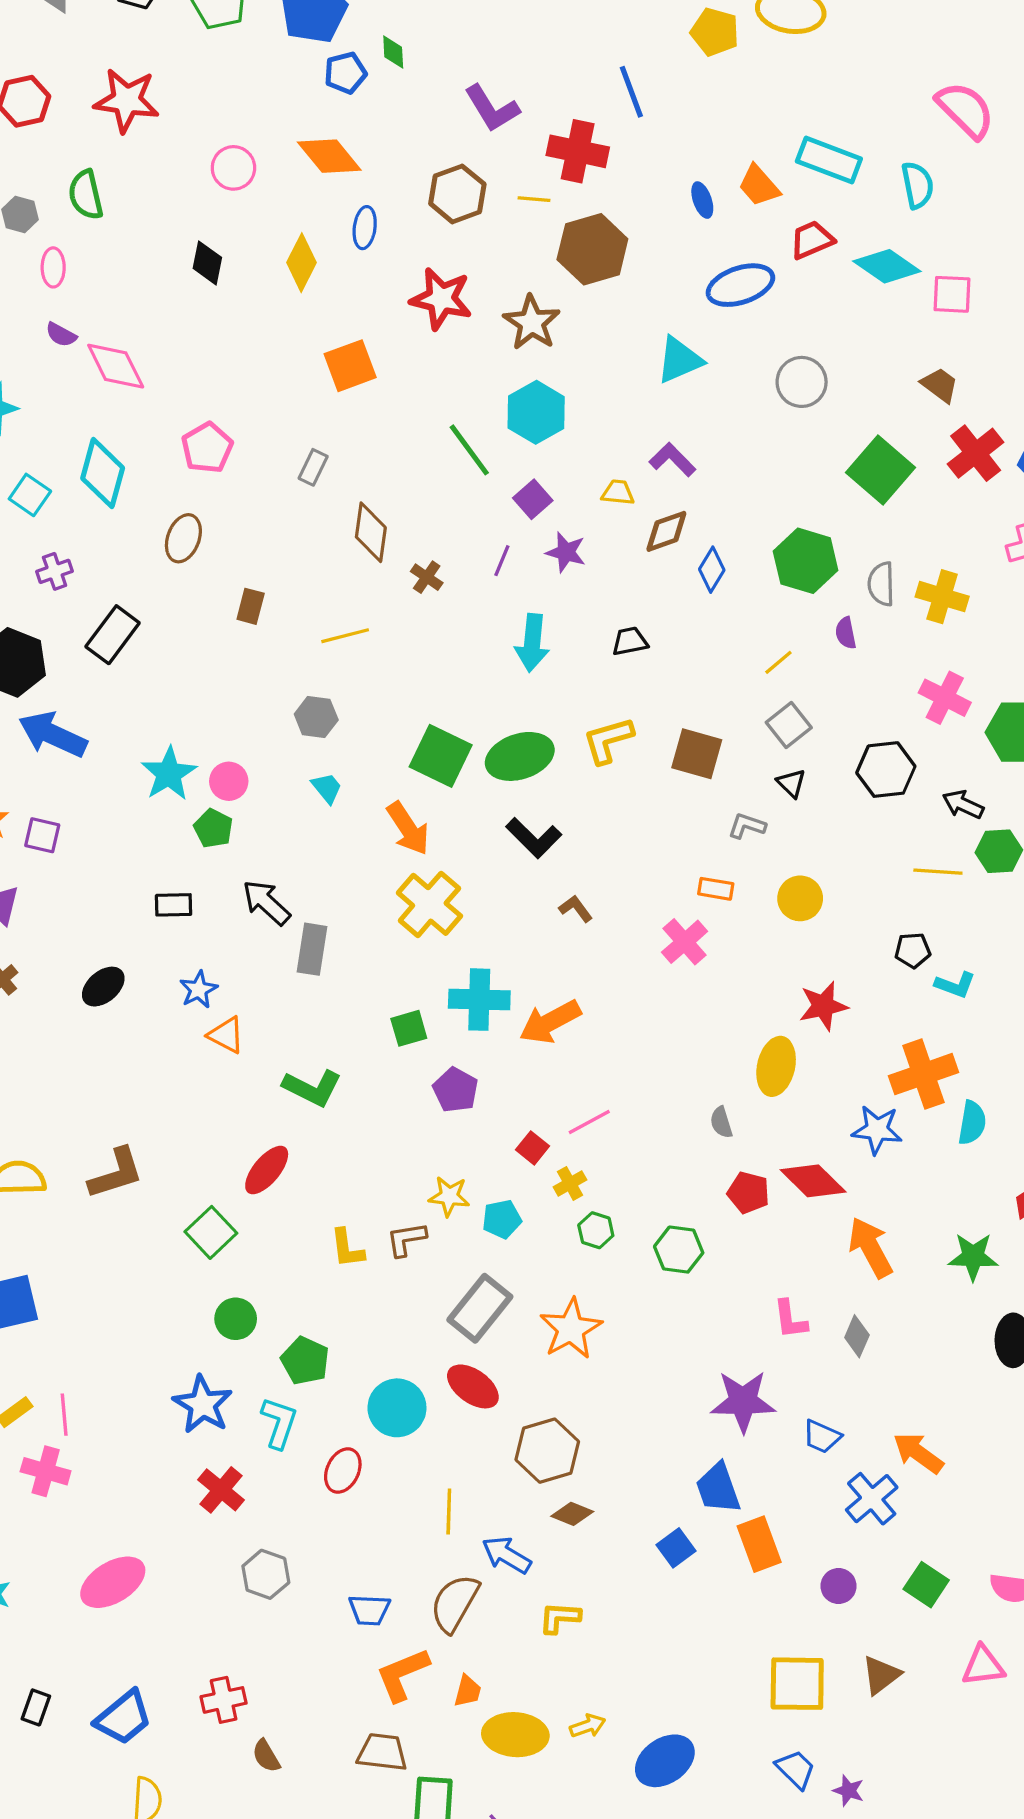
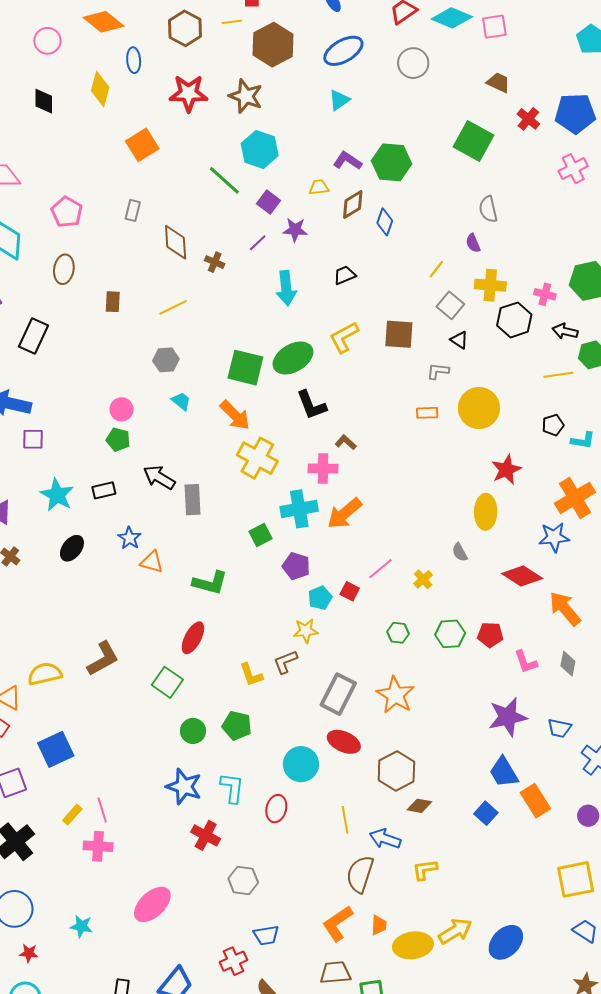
blue ellipse: (740, 285) -> (343, 51), moved
cyan triangle: (679, 360) -> (339, 100), size x0.7
gray circle: (802, 382) -> (413, 63), moved
red cross: (976, 453) -> (528, 119), size x0.7
purple line: (502, 561) -> (258, 243), turned 36
green hexagon: (806, 561) -> (392, 162), moved
yellow cross: (942, 597) -> (490, 285), moved
pink cross: (945, 698) -> (545, 294), moved, size x0.7
cyan star: (169, 774) -> (57, 495), moved
purple square: (42, 835) -> (33, 439), moved
black L-shape: (534, 838) -> (312, 405), turned 36
yellow circle: (800, 898) -> (479, 408), size x1.5
pink cross: (685, 942) -> (323, 469), moved, turned -36
yellow cross: (570, 1183) -> (423, 579), moved
red pentagon: (749, 1193) -> (490, 635), moved
cyan pentagon: (502, 1219) -> (320, 598), moved
green pentagon: (305, 1361) -> (237, 726), moved
blue trapezoid: (369, 1610) -> (266, 935), moved
yellow arrow: (588, 1726) -> (455, 931), size x1.6

